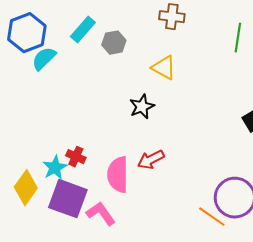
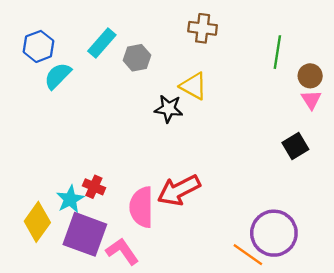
blue hexagon: (27, 33) -> (38, 46), size x0.7
black star: (142, 107) -> (169, 109), moved, turned 30
red arrow: (151, 160) -> (179, 190), size x1.4

